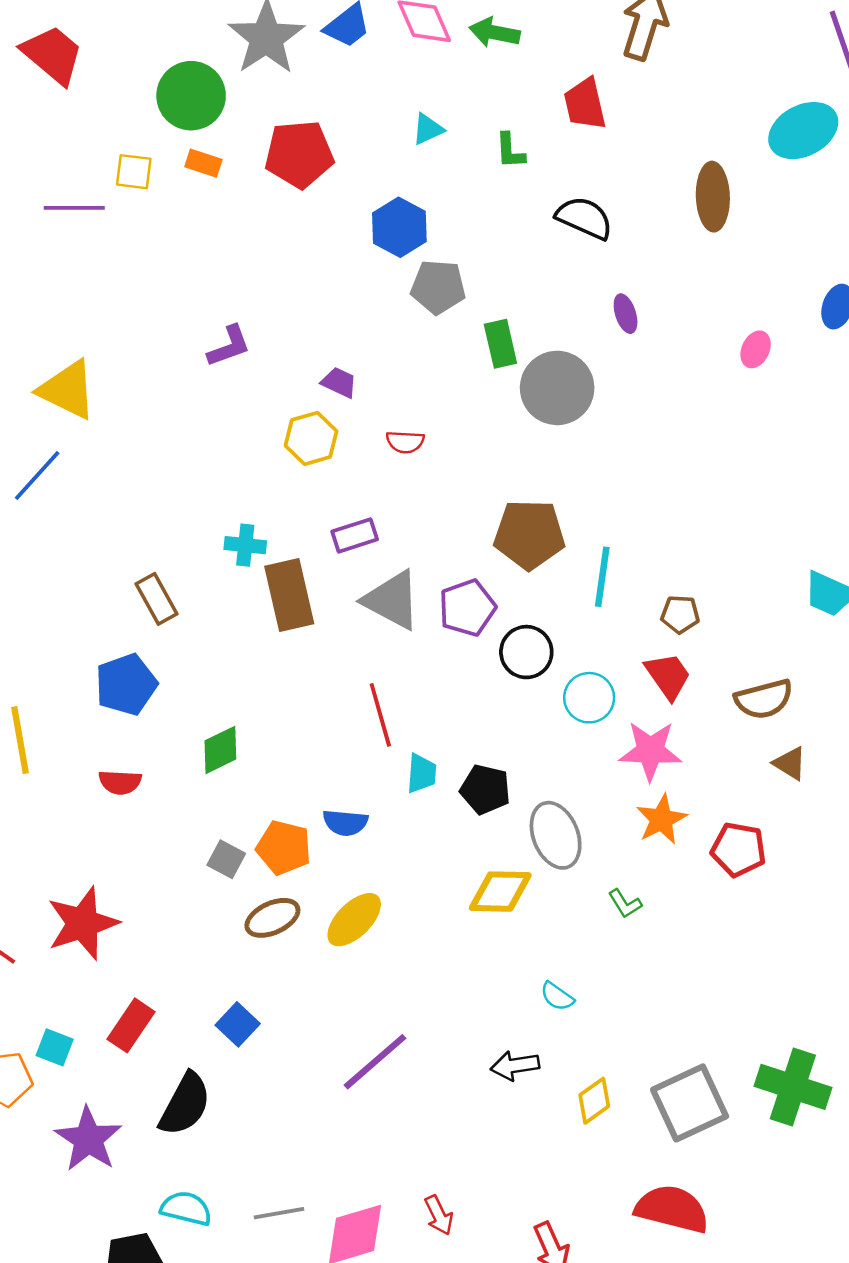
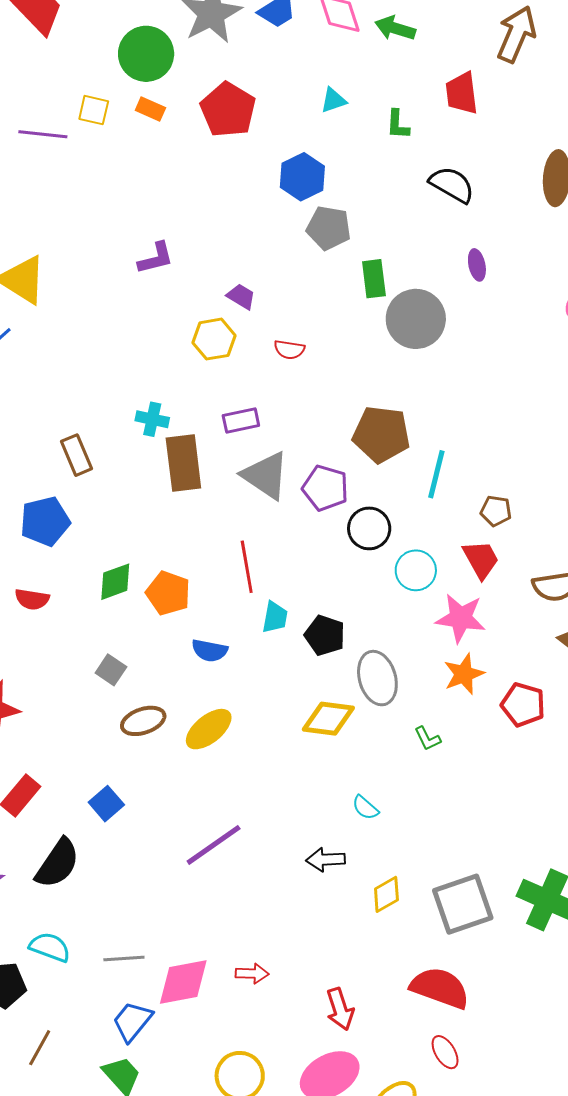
red pentagon: (299, 154) -> (228, 110), turned 30
purple pentagon: (467, 608) -> (325, 488), turned 30
orange pentagon: (284, 848) -> (168, 593), moved
red arrow: (439, 1215) -> (252, 974), turned -68

